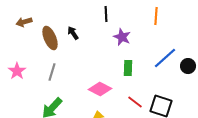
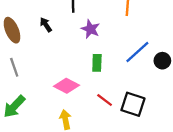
black arrow: (73, 33) -> (46, 25), moved
gray line: (52, 72) -> (14, 67), turned -36

